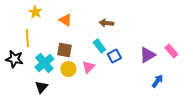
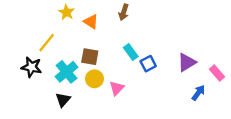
yellow star: (35, 12) -> (66, 12), moved
brown arrow: (106, 23) -> (124, 12), moved, turned -80
yellow line: (27, 38) -> (47, 43), turned 42
pink rectangle: (171, 51) -> (217, 73), moved
pink triangle: (88, 67) -> (117, 88), moved

